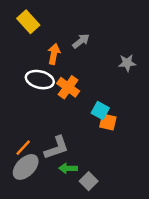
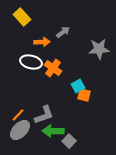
orange arrow: (54, 54) -> (42, 42), turned 77
gray star: (127, 63) -> (99, 49), size x1.5
cyan square: (100, 110) -> (78, 86), turned 32
green arrow: (68, 168) -> (53, 131), size x1.5

